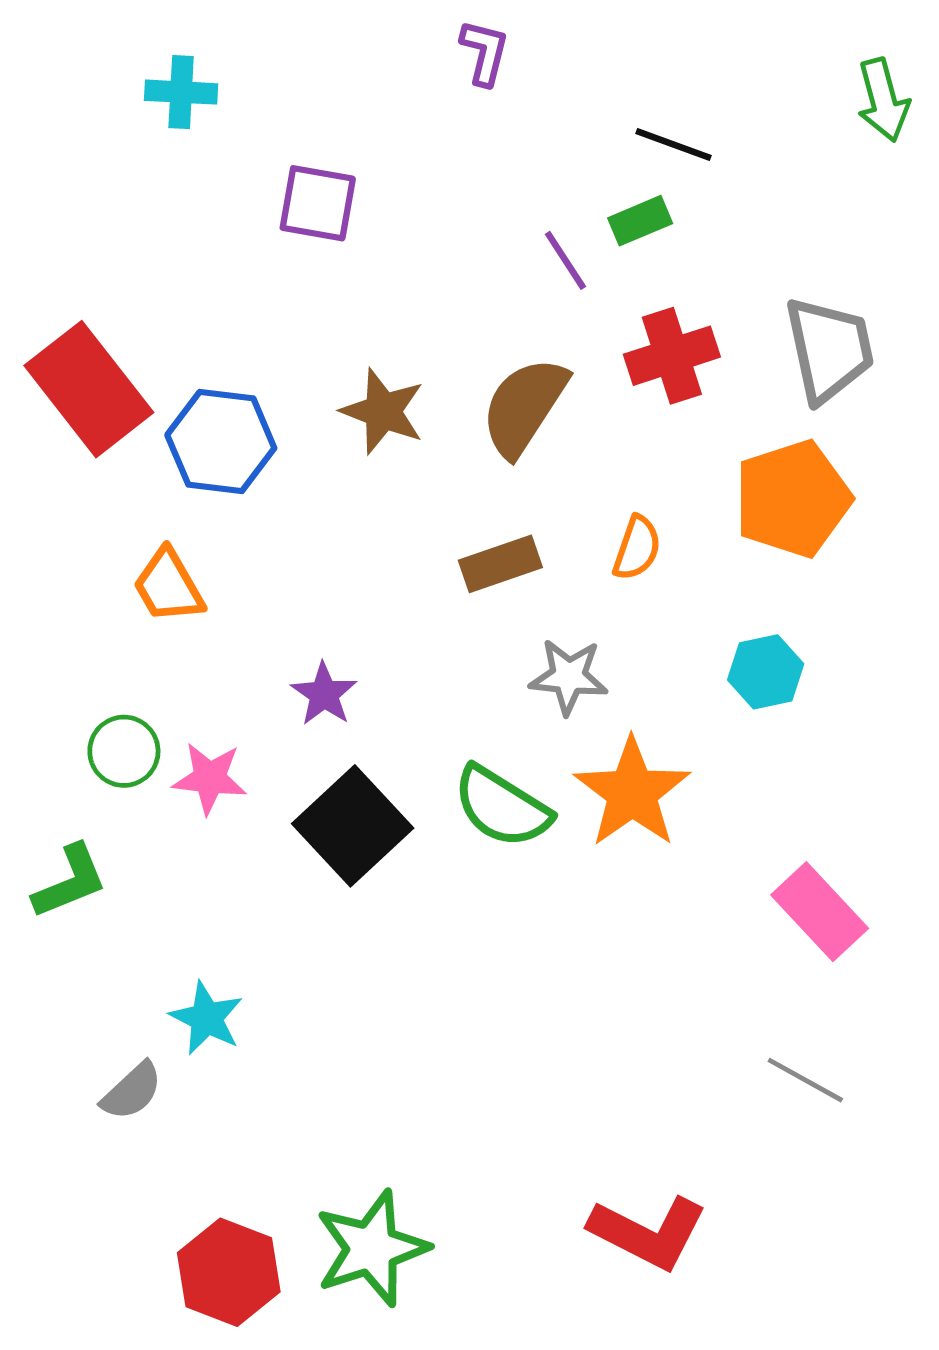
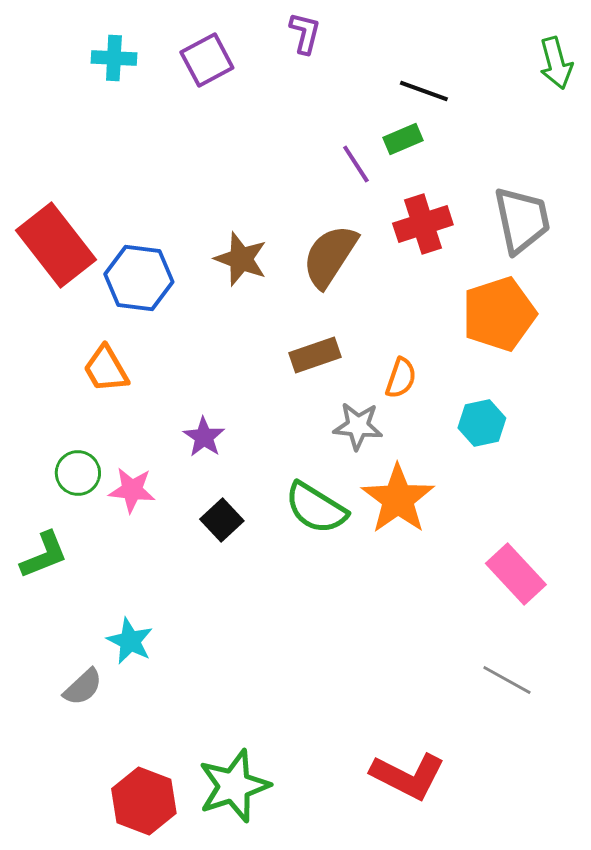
purple square: (318, 203) -> (207, 60), moved, turned -38
orange semicircle: (637, 548) -> (401, 378), moved
black square: (353, 826) -> (222, 520), size x0.6

